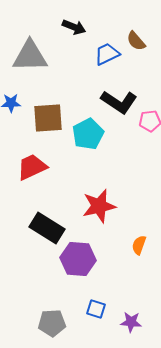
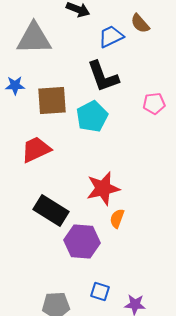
black L-shape: (119, 102) -> (103, 76), moved, turned 36
orange semicircle: (139, 245) -> (117, 218), moved

